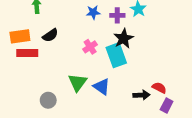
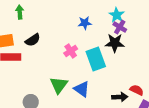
blue star: (93, 12) -> (85, 23), moved
purple cross: (117, 15) -> (120, 27), moved, turned 32
black star: (124, 38) -> (115, 43), moved, turned 30

